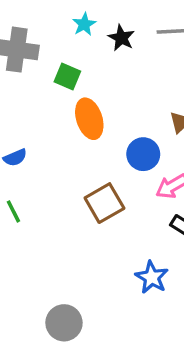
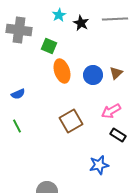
blue circle: (143, 154) -> (93, 75), moved
blue star: (152, 277) -> (99, 165), turned 30

